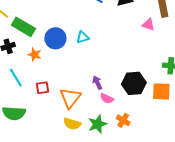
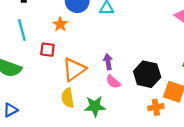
orange star: (35, 55) -> (60, 24), moved
orange cross: (123, 120) -> (156, 107), moved, turned 32
yellow semicircle: (72, 124) -> (68, 98), turned 48

